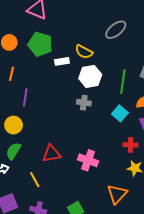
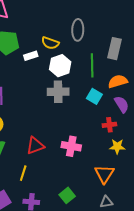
gray ellipse: (116, 30) -> (78, 30), moved, turned -40
gray cross: (84, 103) -> (58, 92), size x1.5
yellow line: (35, 180) -> (23, 173), turned 56

